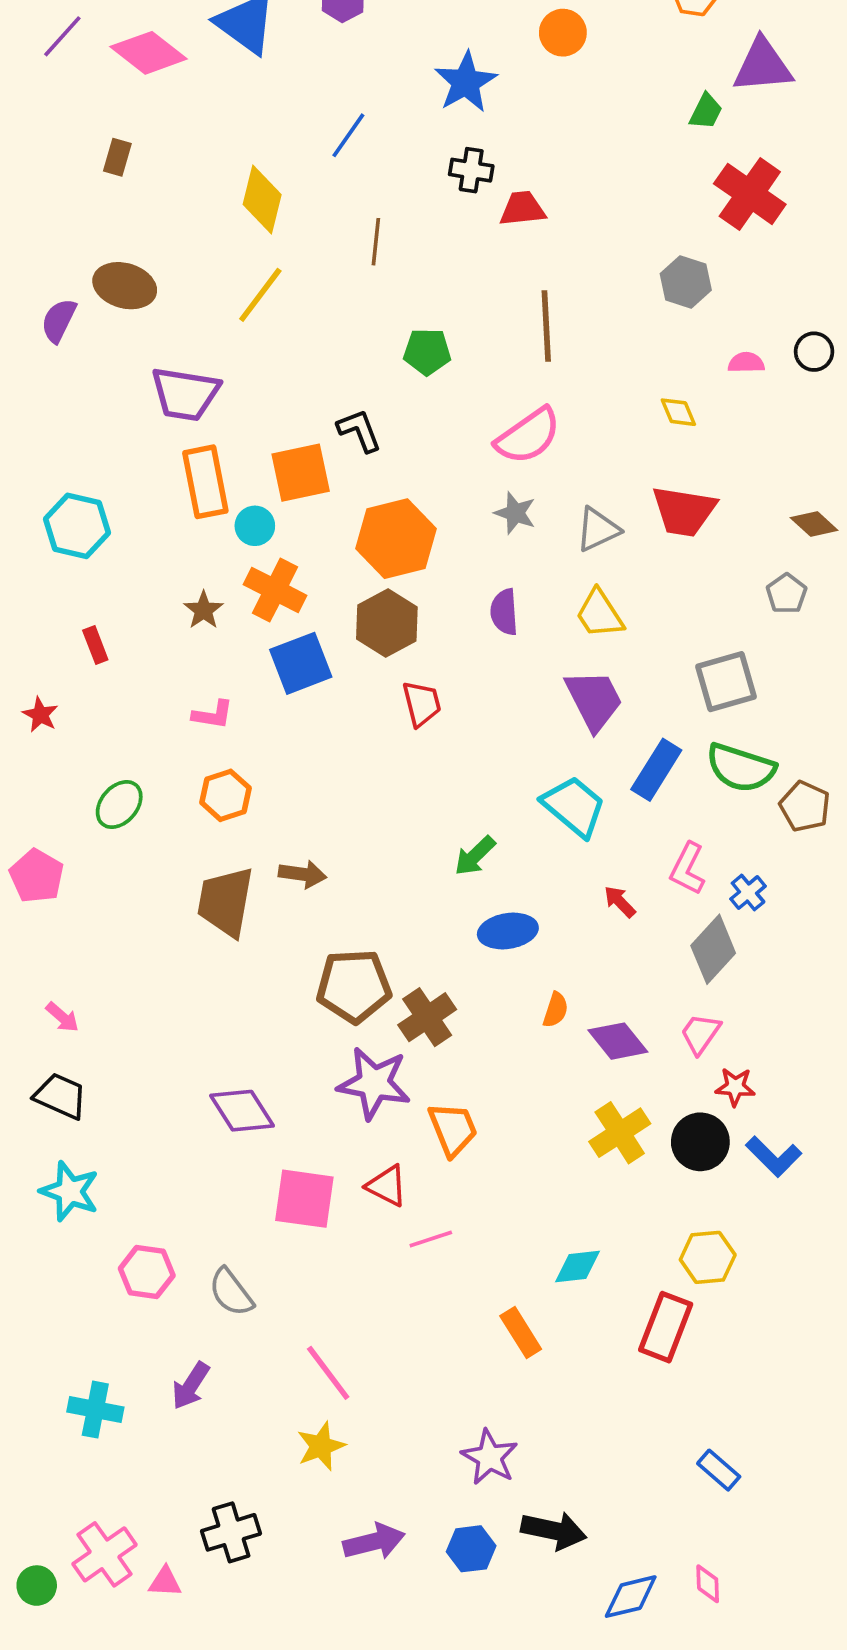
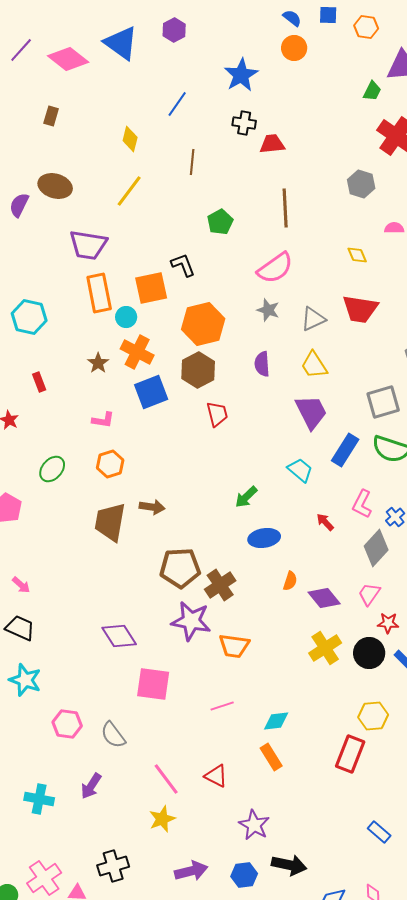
yellow diamond: (262, 199) -> (130, 139), size x0.7
green pentagon: (427, 352) -> (220, 222), turned -30
cyan trapezoid: (574, 806) -> (300, 470), size x0.7
orange trapezoid: (453, 1129) -> (234, 646), turned 120
red triangle: (387, 1186) -> (216, 776), moved
cyan diamond: (578, 1267) -> (276, 721), moved

